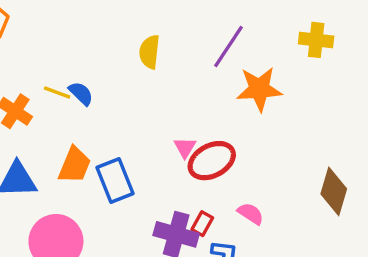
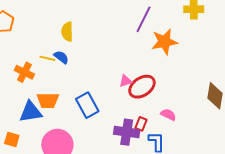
yellow semicircle: (150, 52) -> (67, 32), moved
pink triangle: (185, 147) -> (125, 81), turned 48
orange trapezoid: (75, 165) -> (48, 100), moved, turned 75

